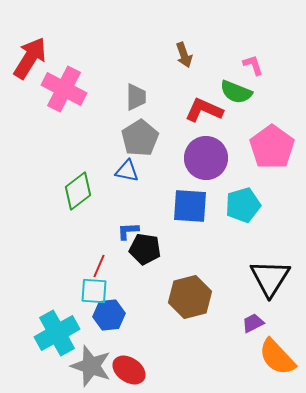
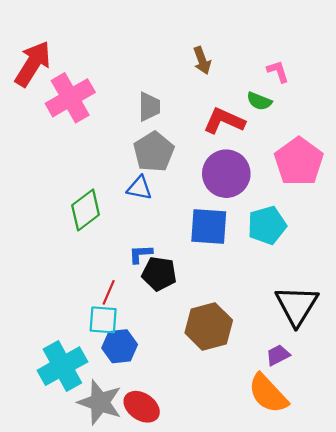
pink cross: (64, 89) -> (70, 98), turned 33
green semicircle: (236, 92) -> (259, 101), size x0.7
orange semicircle: (277, 357) -> (268, 394), moved

